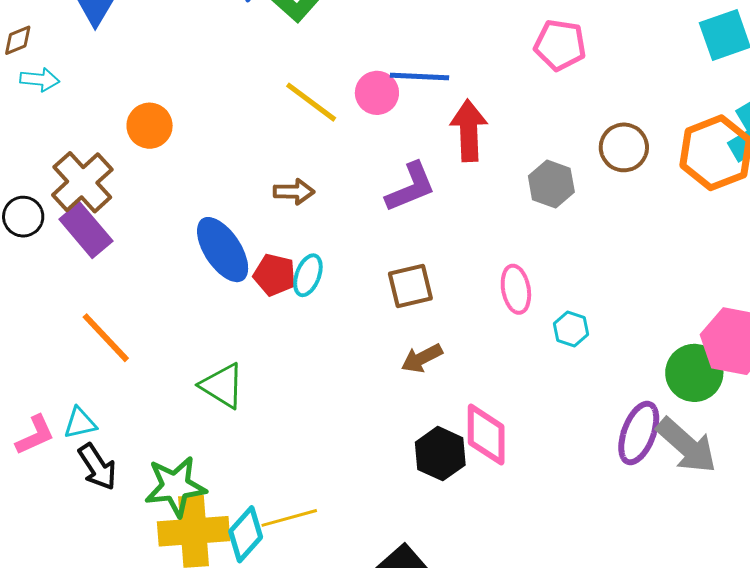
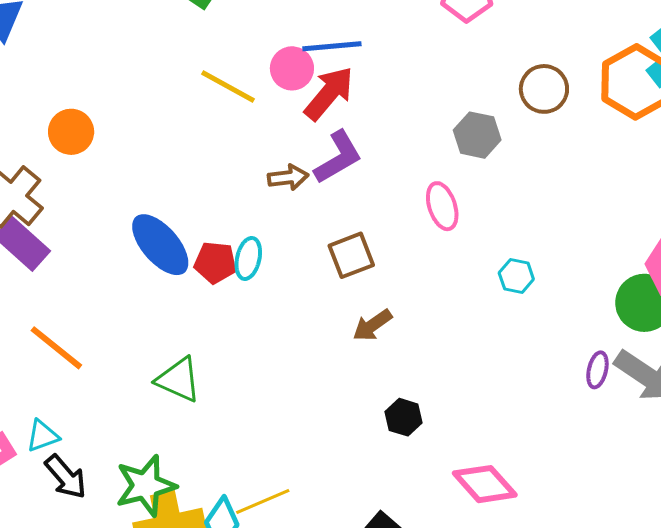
red arrow: (469, 130) -> (329, 93), moved, turned 50
brown arrow: (294, 192) -> (288, 177), moved
pink ellipse: (516, 289) -> (442, 206), moved
purple ellipse: (639, 433) -> (597, 370), size x0.6
pink diamond: (486, 435) -> (485, 484), moved, turned -34
black hexagon: (440, 454) -> (404, 417), size x0.7

